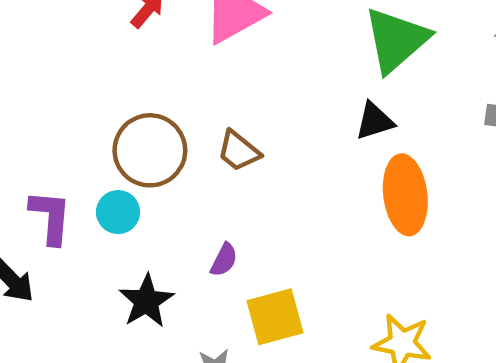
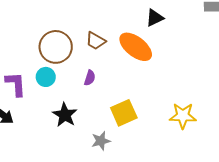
orange ellipse: (405, 195) -> (136, 47), moved, turned -36
purple semicircle: (224, 260) -> (90, 78), moved

